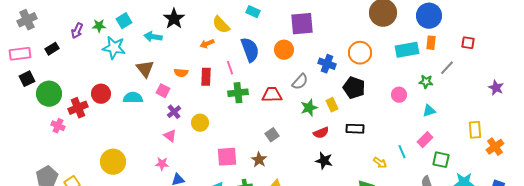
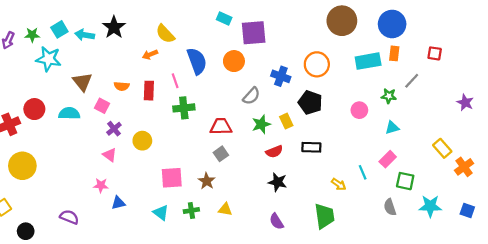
cyan rectangle: (253, 12) -> (224, 19), moved
cyan arrow: (153, 37) -> (85, 35), moved
red trapezoid: (272, 95) -> (221, 127), moved
yellow rectangle: (475, 130) -> (442, 148), turned -36
yellow circle: (113, 162) -> (22, 166), moved

